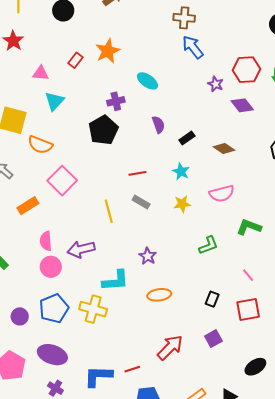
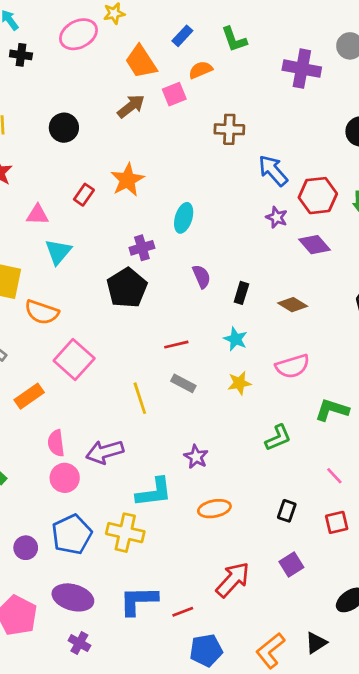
blue arrow: (193, 47) -> (273, 171), moved
cyan ellipse: (147, 81) -> (184, 218), turned 75
black rectangle: (187, 138) -> (241, 293), turned -35
red square: (248, 309) -> (337, 522), size x0.7
blue L-shape: (98, 376) -> (138, 601), moved

